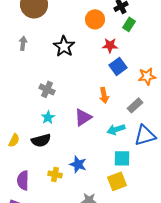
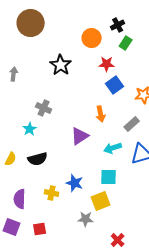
gray arrow: (23, 43) -> (14, 74), moved
cyan star: (48, 117) -> (30, 129), moved
cyan square: (122, 158) -> (109, 177), moved
yellow square: (117, 181) -> (101, 201), moved

